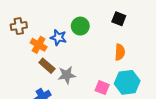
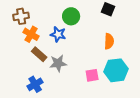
brown cross: (19, 26) -> (21, 16), moved
blue star: (58, 38) -> (58, 34), moved
pink square: (102, 88) -> (92, 75), turned -32

